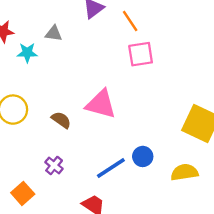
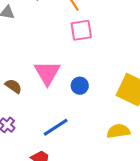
pink triangle: (101, 104) -> (47, 73), turned 44
blue circle: (143, 156) -> (80, 86), moved

